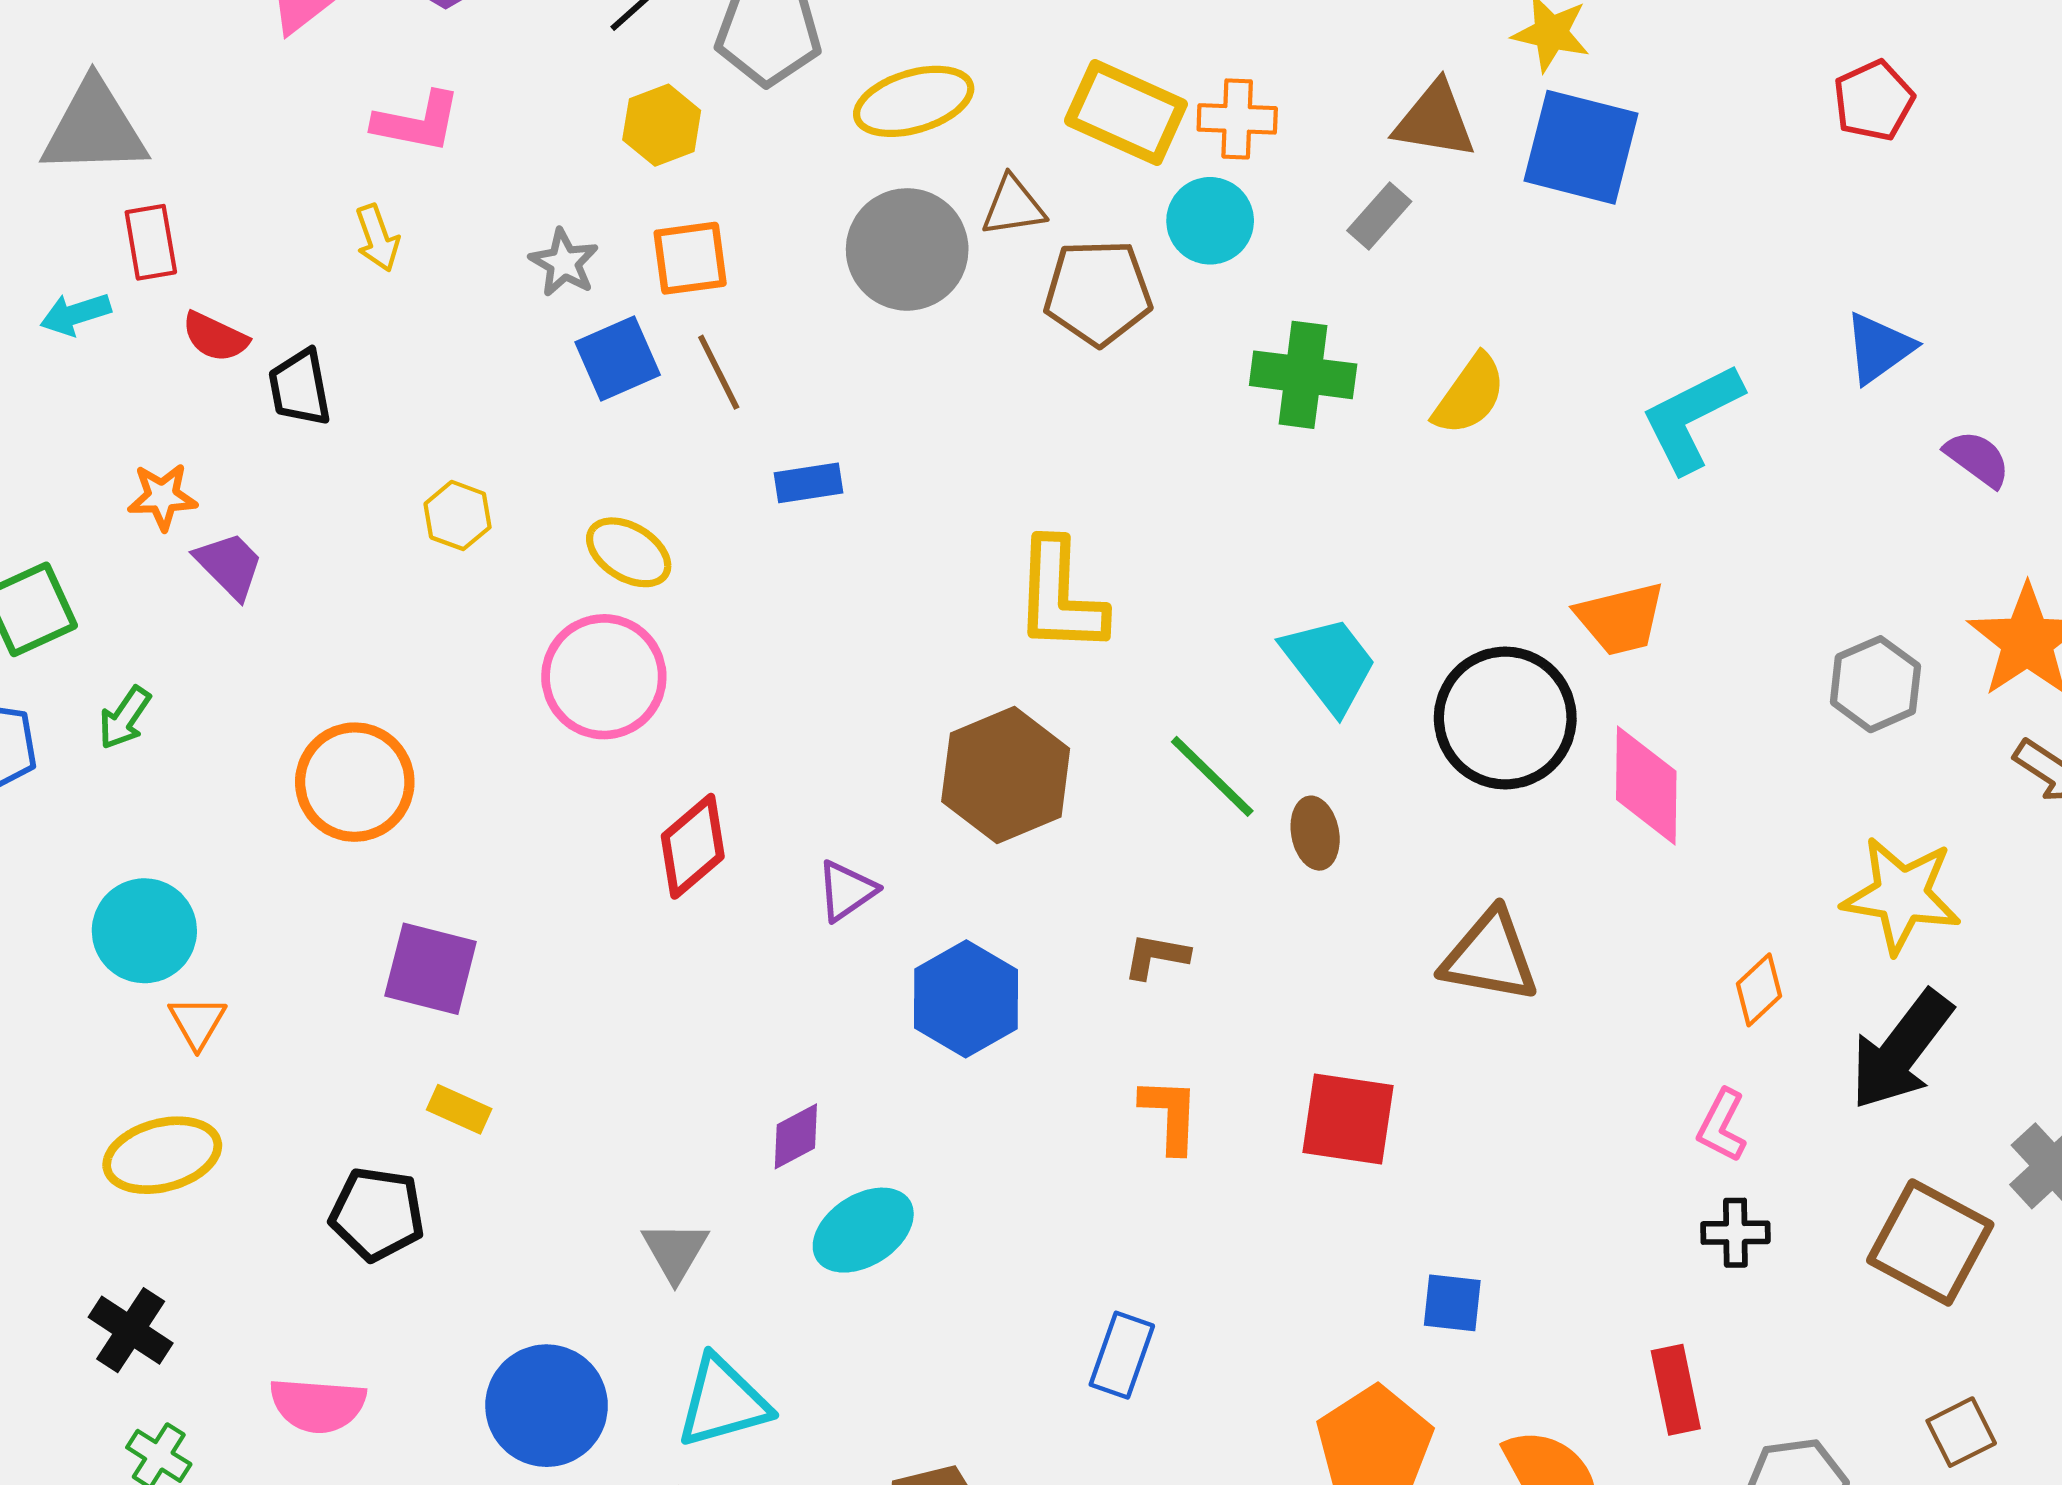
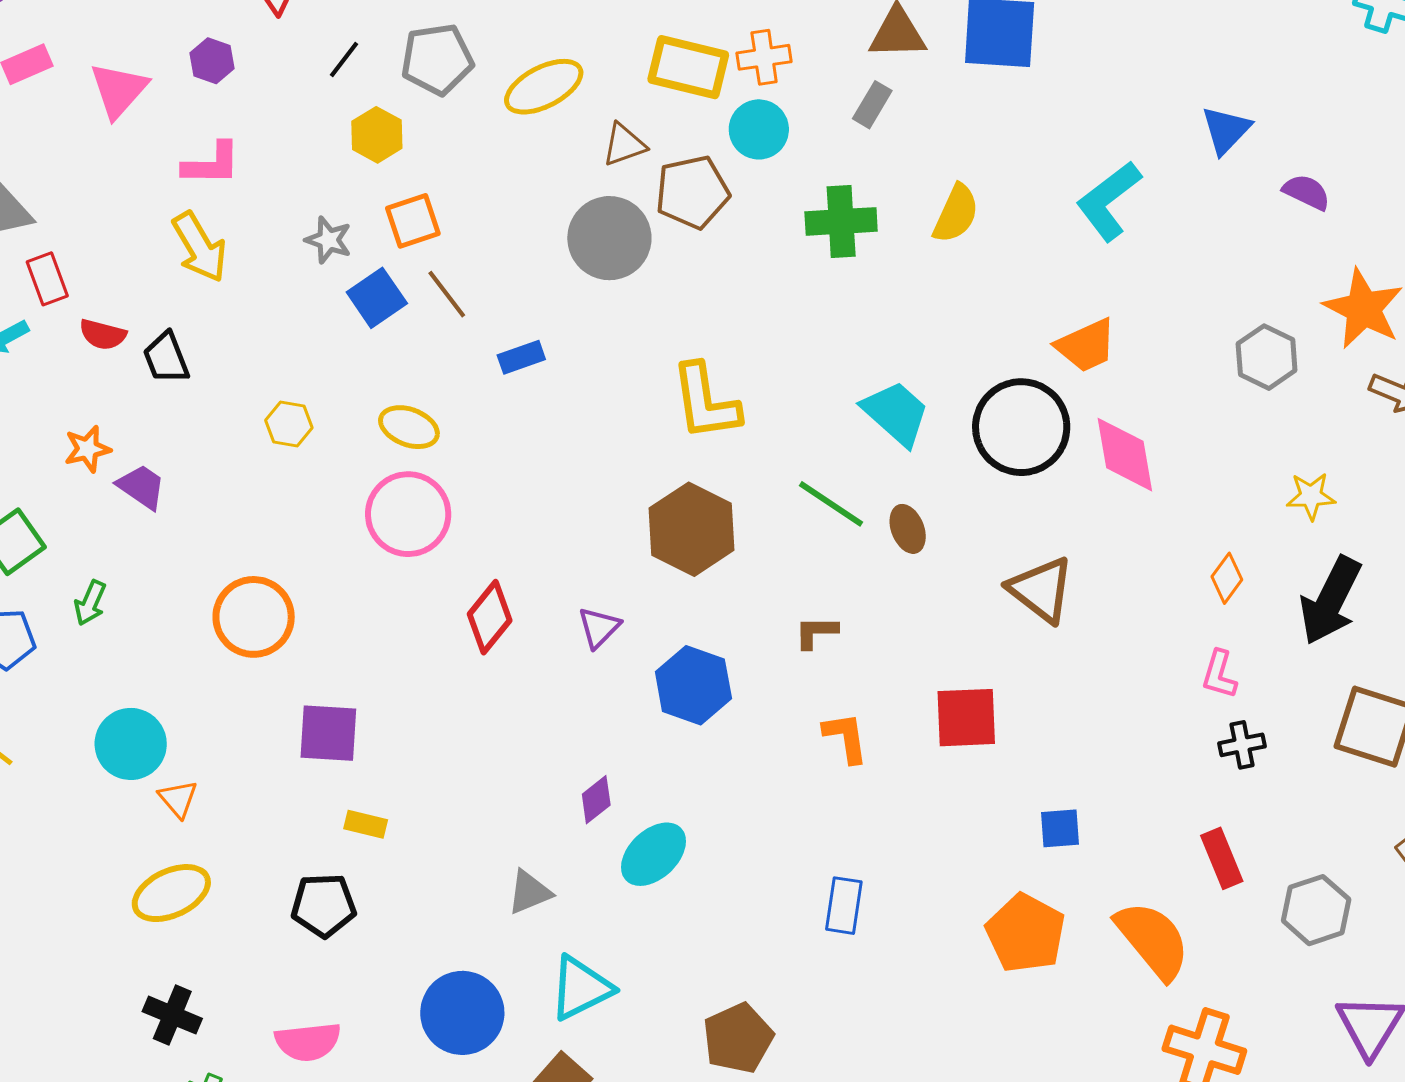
yellow arrow: (377, 238) -> (200, 247), size x1.6
gray circle: (907, 249) -> (609, 238), moved
yellow star: (1901, 895) -> (1311, 496), size x0.6
brown triangle: (1490, 956) -> (1041, 590), turned 38
gray triangle: (675, 1251) -> (529, 892), turned 48

